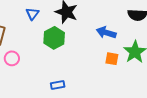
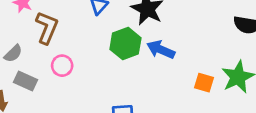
blue arrow: (106, 33) -> (161, 50), moved

